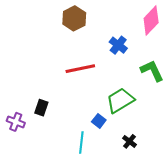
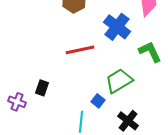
blue cross: (118, 45) -> (117, 27), size x1.5
black cross: (129, 141) -> (128, 121), size x1.5

